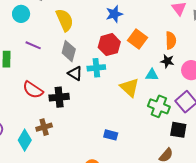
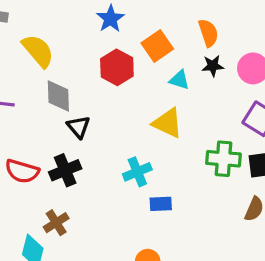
orange square: (137, 39) -> (157, 46), turned 36
cyan cross: (96, 68) -> (137, 172), moved
black triangle: (75, 73) -> (79, 127), turned 35
cyan triangle: (152, 75) -> (179, 80), moved, turned 32
green cross: (159, 106) -> (224, 159), moved

